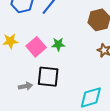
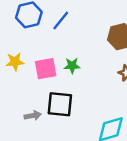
pink square: (36, 47) -> (46, 69), turned 30

